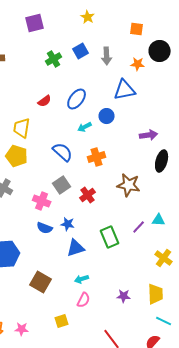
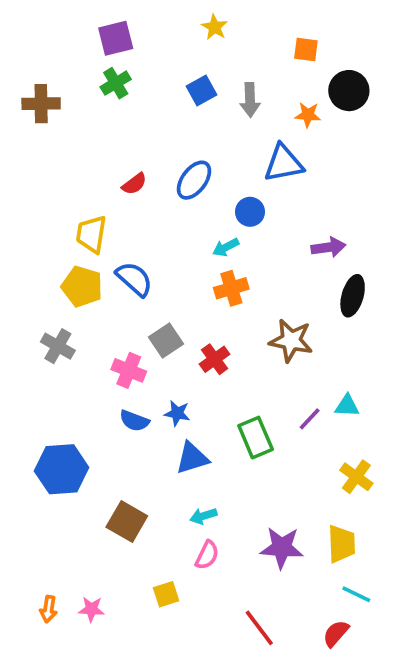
green cross: (54, 59) -> (116, 83), moved
cyan arrow: (85, 127) -> (226, 247), moved
blue semicircle: (63, 152) -> (134, 279), moved
purple star: (124, 296) -> (282, 548), size x1.6

